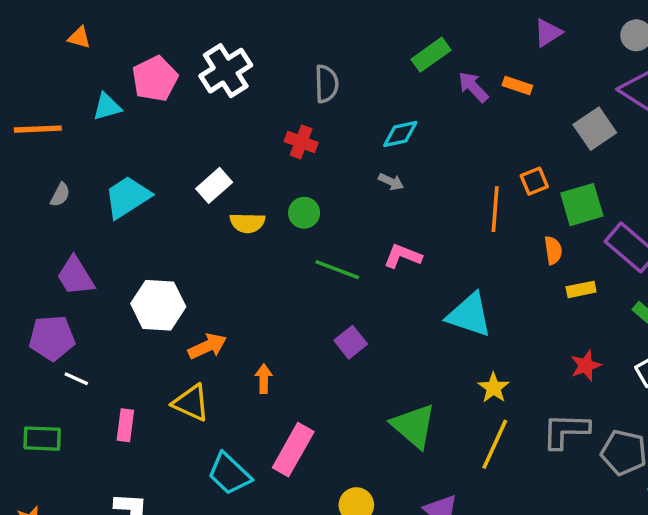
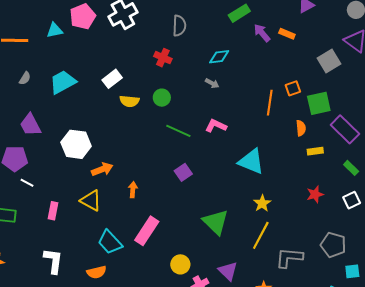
gray L-shape: (566, 431) -> (289, 258), moved

